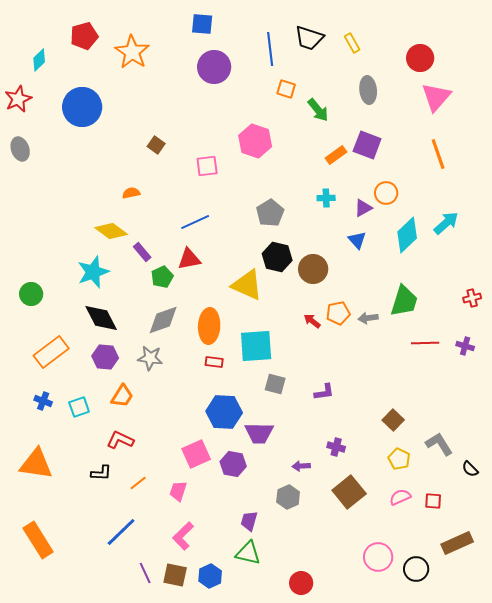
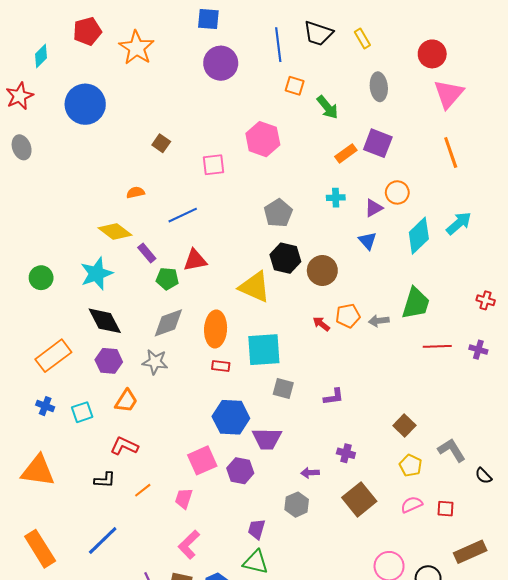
blue line: (195, 222) -> (183, 215), moved
green pentagon: (162, 277) -> (167, 279), turned 30
green circle: (31, 294) -> (41, 278), moved
red cross: (472, 298) -> (486, 300), turned 30
blue line: (121, 532) -> (103, 540), moved

